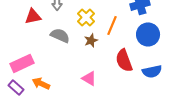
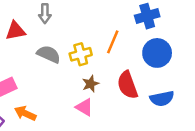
yellow cross: (86, 17) -> (81, 54), moved, turned 30
brown star: (91, 40) -> (91, 84), moved

